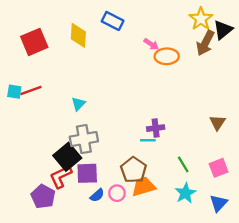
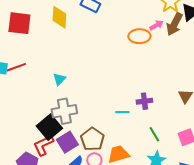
red square: (34, 42) -> (19, 23), turned 30
pink arrow: (151, 44) -> (156, 25), moved, turned -64
purple cross: (156, 128) -> (144, 101), moved
brown pentagon: (134, 170) -> (92, 139), moved
purple square: (87, 173) -> (67, 142), turned -30

